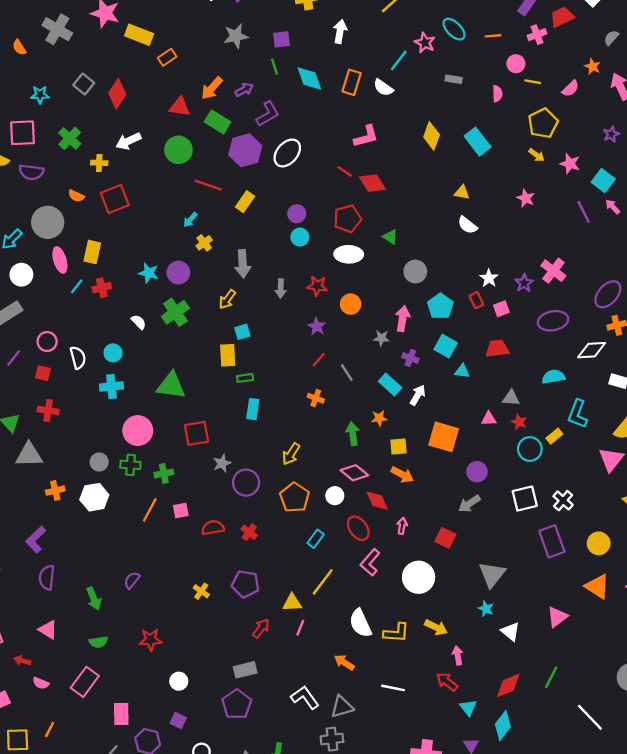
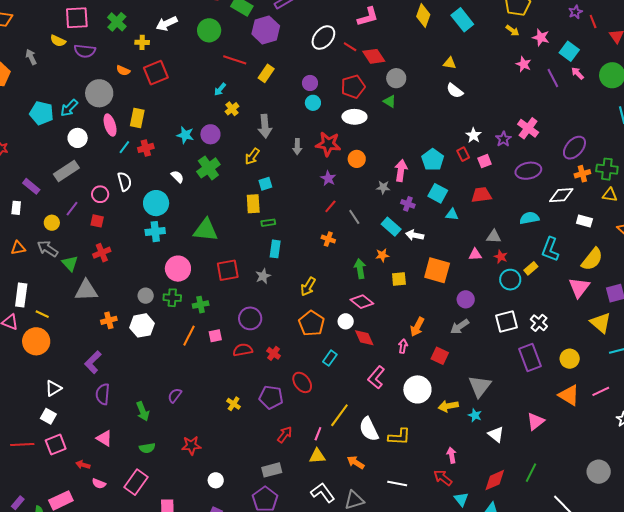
white ellipse: (287, 153) -> (323, 38), moved
pink star: (526, 198) -> (524, 64), moved
gray circle: (415, 271) -> (396, 78), moved
red star: (317, 286) -> (328, 144), size x1.4
cyan circle: (113, 353) -> (156, 203), size x1.6
white semicircle: (78, 358) -> (125, 181), moved
white arrow: (418, 395) -> (415, 235), turned -108
red cross: (48, 411) -> (102, 253), turned -30
gray star: (222, 463) -> (263, 276), moved
orange arrow: (402, 475) -> (417, 327), moved, turned 90
purple circle: (246, 483) -> (250, 318), moved
red diamond: (377, 501) -> (364, 338), moved
red ellipse: (358, 528) -> (302, 382), moved
yellow line: (323, 582) -> (339, 415), moved
yellow triangle: (292, 603) -> (317, 456), moved
yellow arrow: (436, 627) -> (448, 406), moved, turned 144

